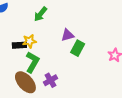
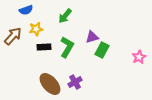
yellow star: (29, 41) -> (36, 29), moved
green L-shape: (32, 62) -> (67, 47), moved

